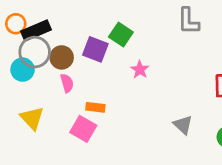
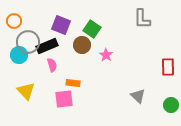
black rectangle: (36, 30) -> (47, 46), moved
purple square: (95, 49) -> (61, 25), moved
brown circle: (62, 57) -> (82, 45), moved
pink square: (83, 129) -> (64, 99), turned -36

